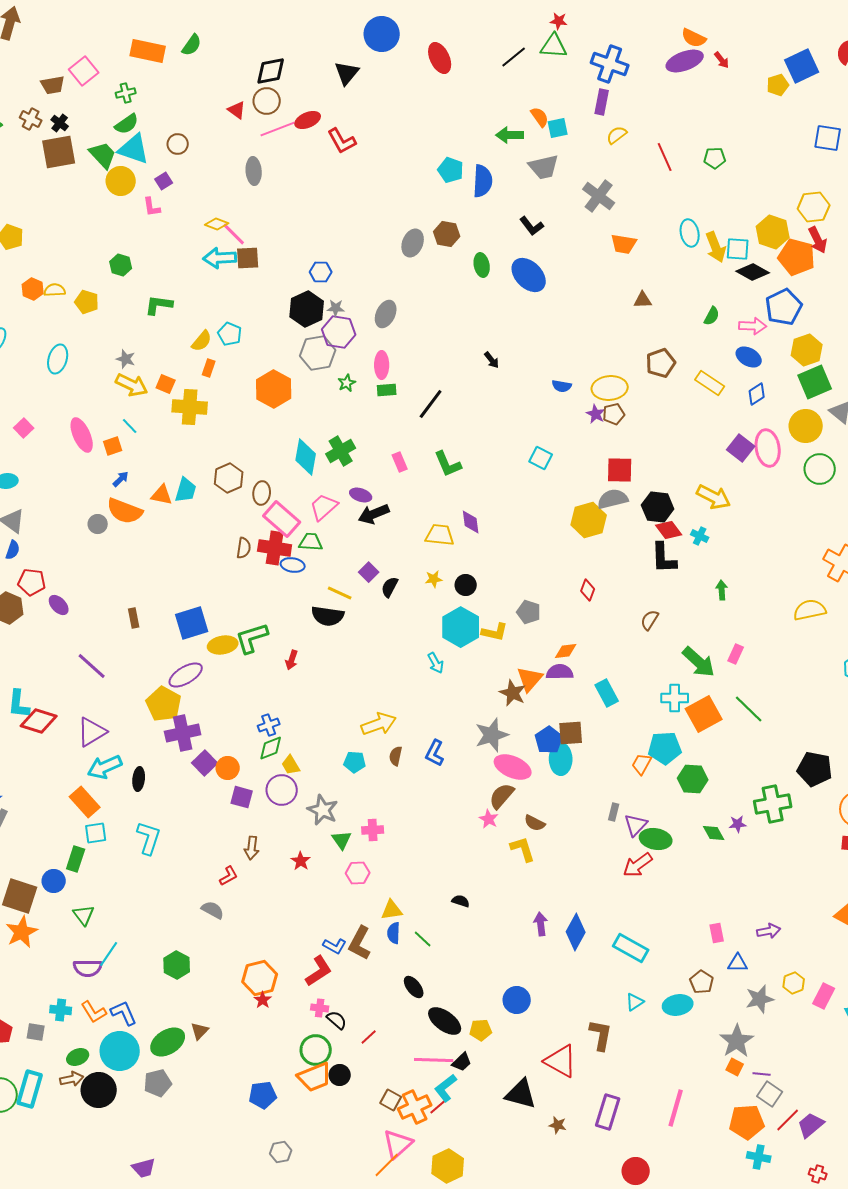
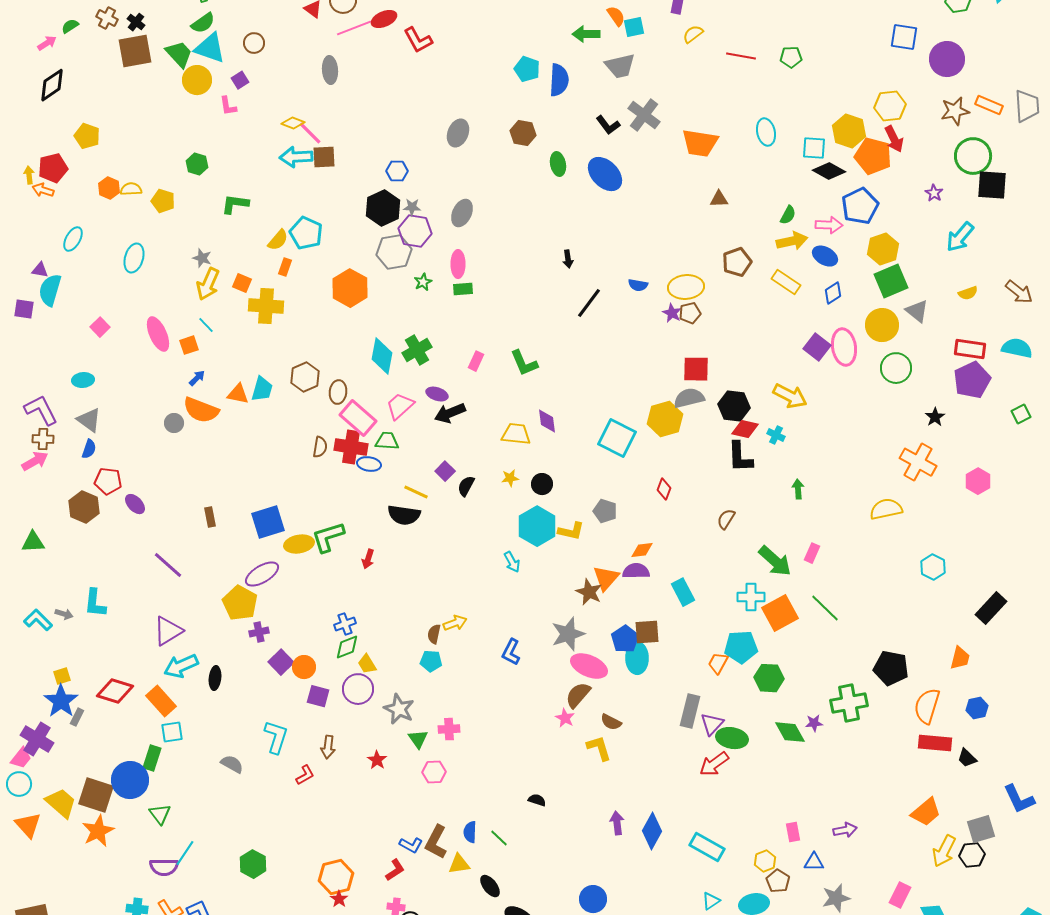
red line: (665, 157) -> (741, 56), turned -56
gray cross: (599, 196) -> (644, 115), moved
gray ellipse: (413, 243) -> (458, 133), moved
orange trapezoid: (624, 244) -> (700, 143), size x1.4
yellow arrow: (716, 247) -> (792, 241), moved, turned -80
cyan pentagon: (230, 334) -> (306, 233), size x1.4
black arrow: (492, 360) -> (568, 259), turned 30
yellow arrow: (132, 385) -> (208, 284), turned 88
black line: (431, 404) -> (589, 303), moved
cyan square: (541, 458) -> (617, 438), moved, size x1.6
pink rectangle: (400, 462) -> (476, 361), turned 48
red diamond: (669, 530) -> (745, 429), turned -40
red diamond: (39, 721) -> (115, 691), moved
yellow arrow: (379, 724) -> (455, 623), size x0.7
purple cross: (183, 733) -> (259, 632), size x0.6
brown semicircle: (396, 756) -> (434, 634), moved
gray rectangle: (614, 812) -> (690, 711), size x1.8
green diamond: (714, 833) -> (790, 732), size x1.4
cyan L-shape: (149, 838) -> (276, 737), moved
blue circle: (54, 881) -> (130, 780), size x1.6
gray semicircle: (213, 910) -> (232, 764), moved
yellow triangle: (392, 910) -> (459, 864), moved
red L-shape: (319, 971) -> (395, 870), size x0.7
yellow hexagon: (794, 983) -> (765, 861), moved

